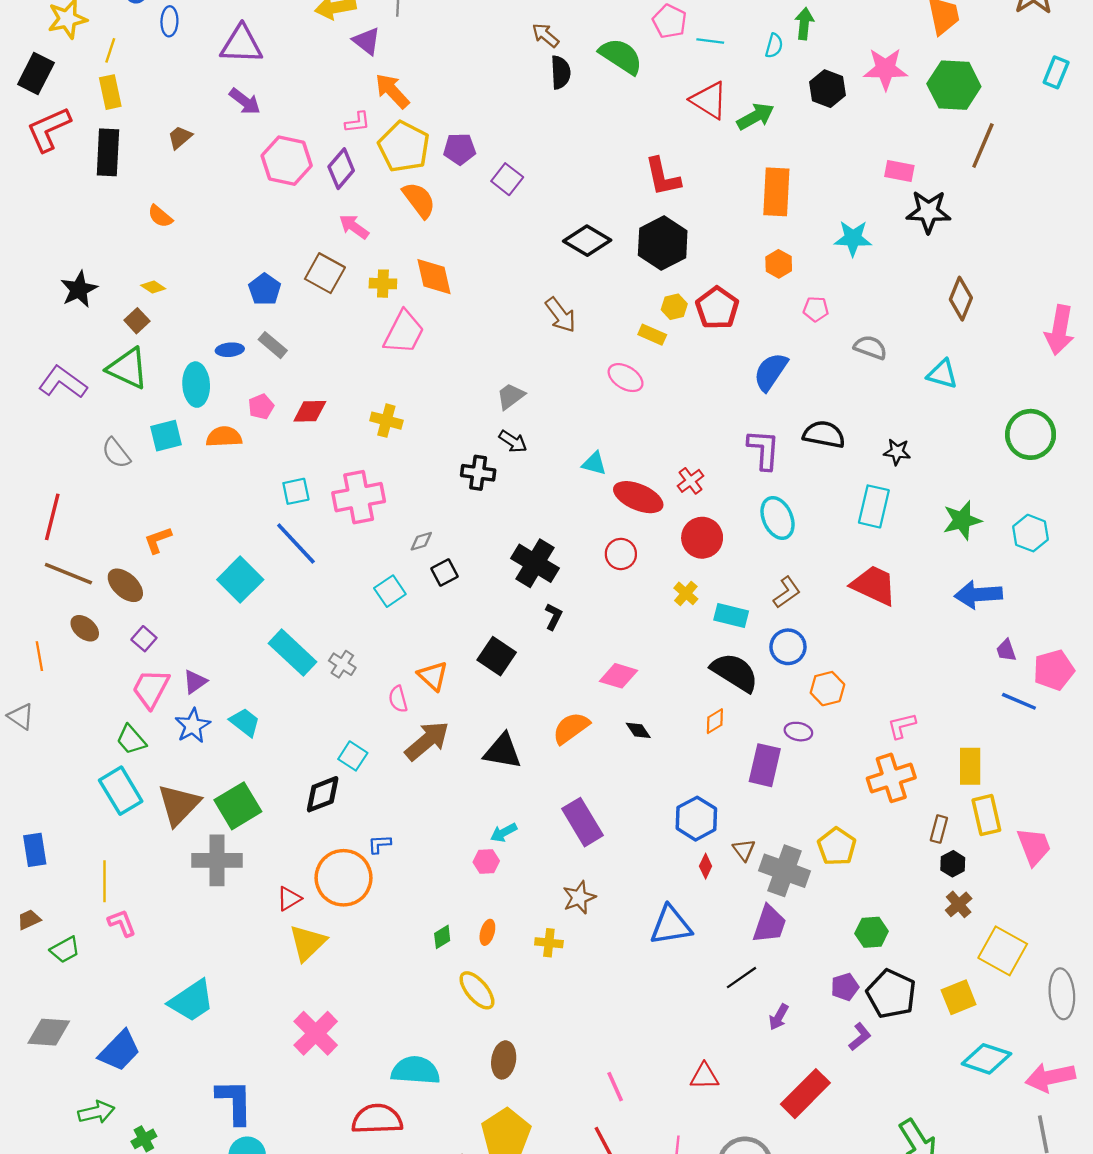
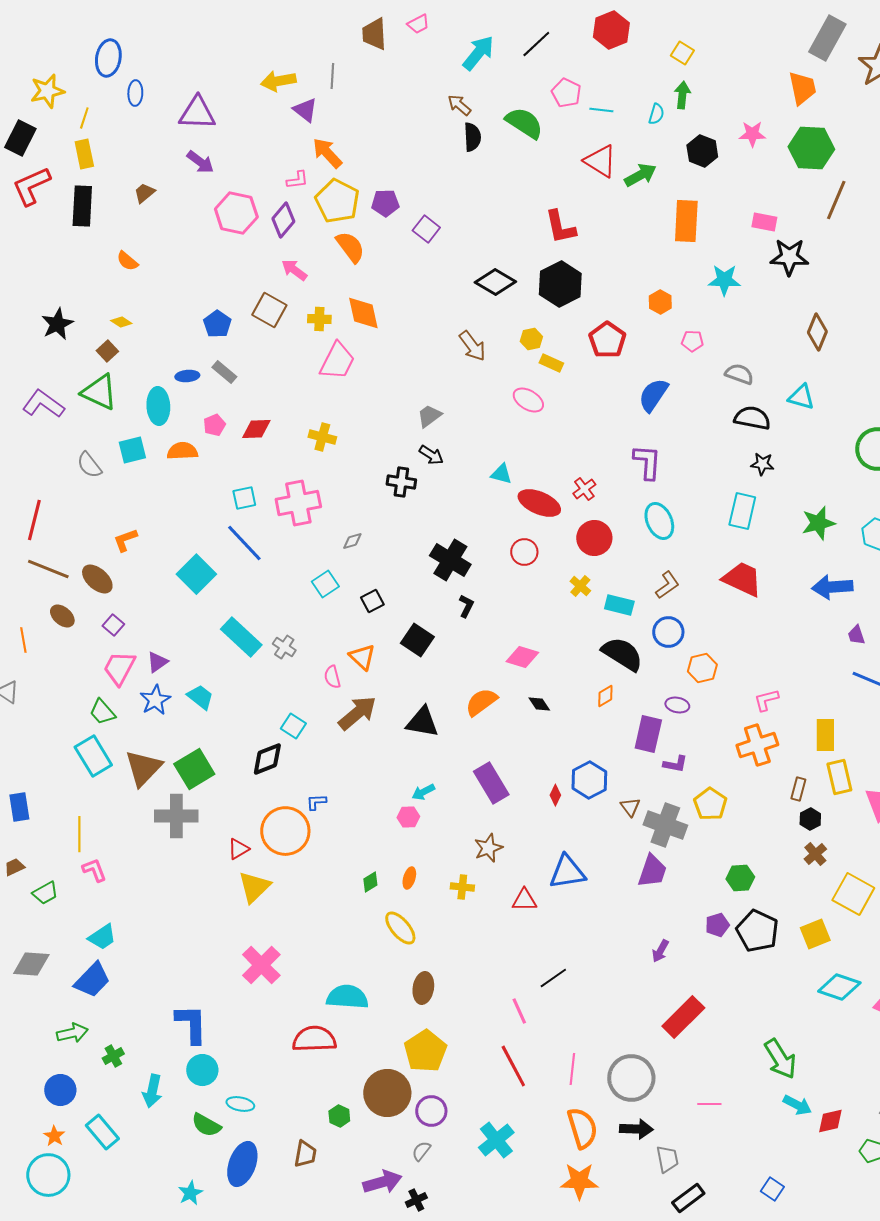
pink star: (885, 69) -> (752, 134), size x0.7
orange rectangle: (776, 192) -> (686, 221), moved
yellow hexagon: (674, 307) -> (531, 339), moved
black semicircle: (824, 434) -> (752, 418), moved
black square: (444, 573) -> (372, 601), moved
red diamond: (706, 866) -> (555, 795), moved
black line: (742, 978) -> (553, 978), moved
cyan trapezoid: (191, 1001) -> (102, 937), moved, size x0.7
purple L-shape: (860, 1037) -> (675, 764), moved, turned 50
red triangle: (704, 1076) -> (524, 900), moved

